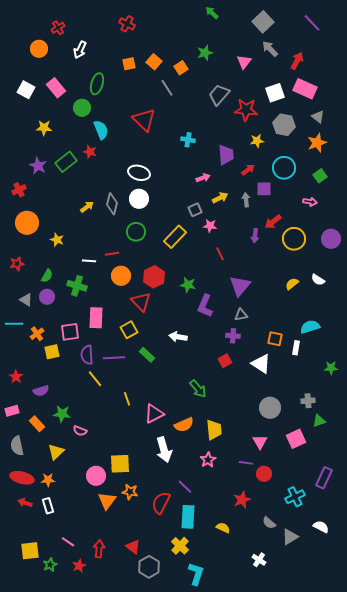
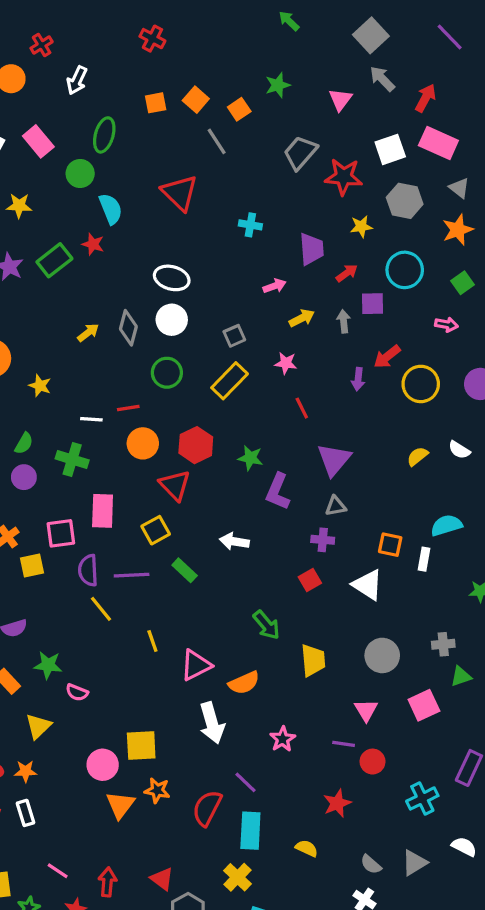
gray square: (195, 210) -> (234, 336), moved
yellow trapezoid: (214, 430) -> (313, 660), moved
gray semicircle: (269, 523) -> (371, 864), moved

